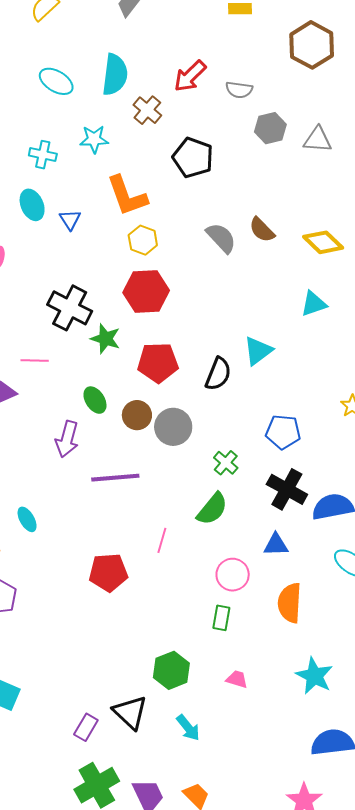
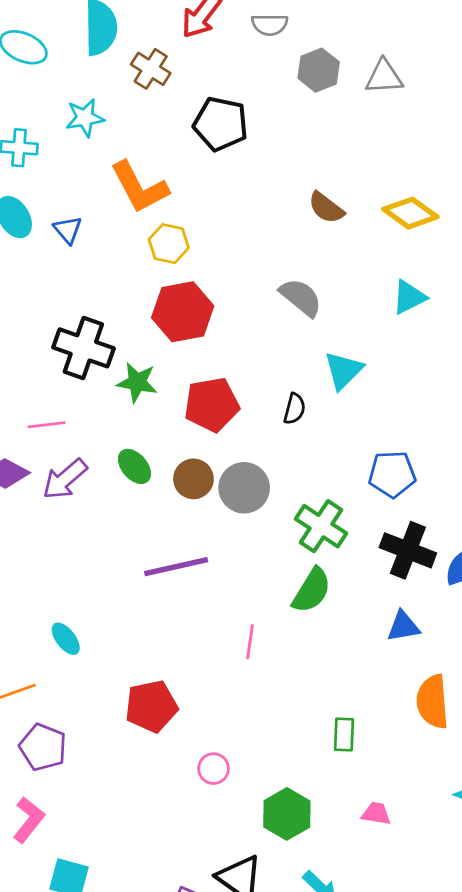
gray semicircle: (221, 238) -> (301, 297), moved
black semicircle: (218, 374) -> (294, 409), size x0.7
purple arrow: (67, 439) -> (65, 479), moved, turned 42
green cross: (226, 463) -> (321, 526), size x1.5
red pentagon: (108, 572) -> (151, 706), moved
pink circle: (233, 575) -> (214, 769), moved, size x0.7

